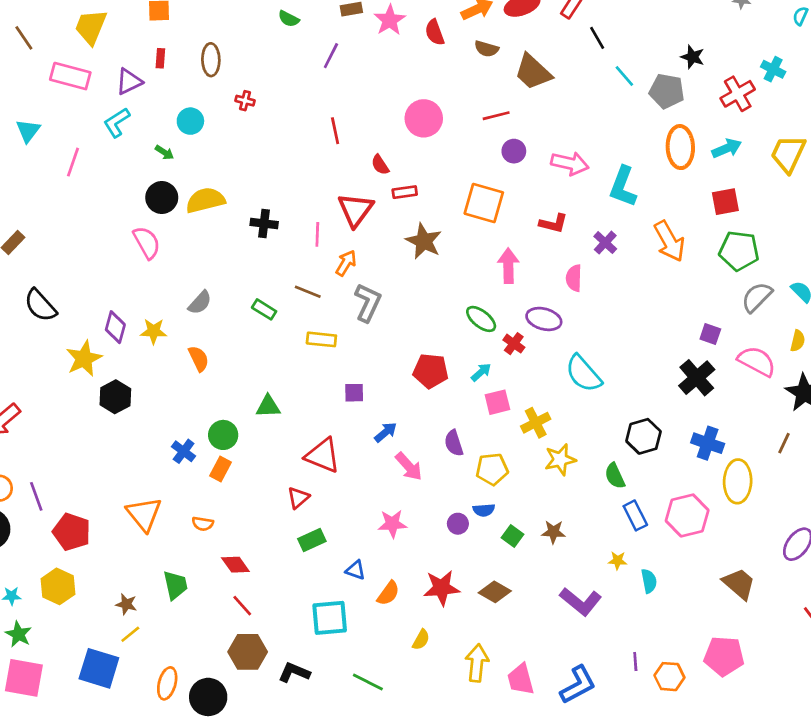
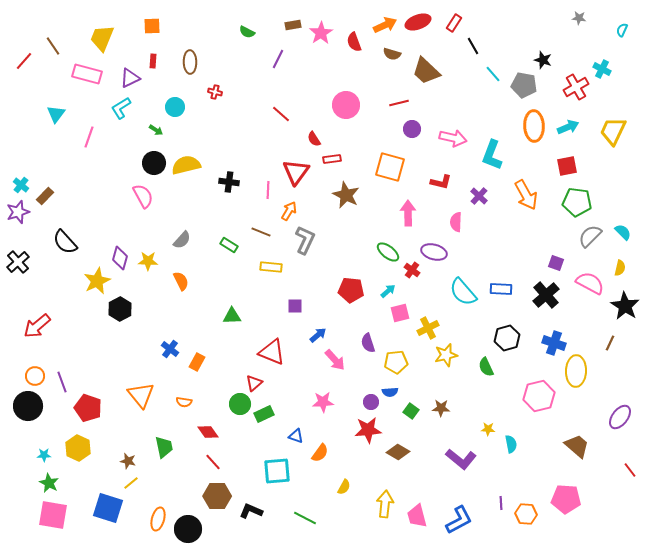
red line: (335, 131) -> (281, 114), turned -36
green circle: (223, 435) -> (240, 404), moved
blue rectangle: (635, 515) -> (501, 289), moved, turned -60
red star: (442, 588) -> (368, 430), moved

